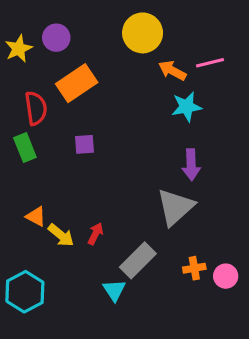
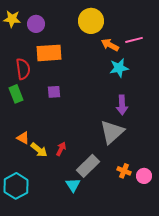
yellow star: (19, 49) -> (12, 19), moved, turned 30
orange rectangle: (77, 83) -> (49, 53), turned 30
orange cross: (194, 268) -> (124, 171), turned 32

